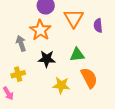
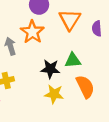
black star: (47, 59) -> (50, 69), moved

